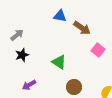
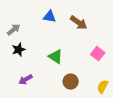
blue triangle: (60, 16) -> (50, 17), moved
pink square: (98, 50) -> (98, 54), moved

